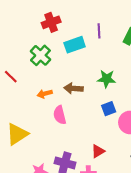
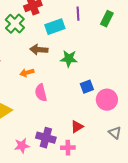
green cross: (40, 55) -> (15, 24), moved
green star: (106, 79) -> (69, 59), moved
brown arrow: (73, 88) -> (39, 50), moved

